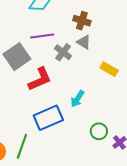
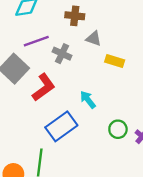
gray triangle: (84, 42) -> (94, 39), moved
cyan arrow: (77, 99) -> (88, 100), turned 120

